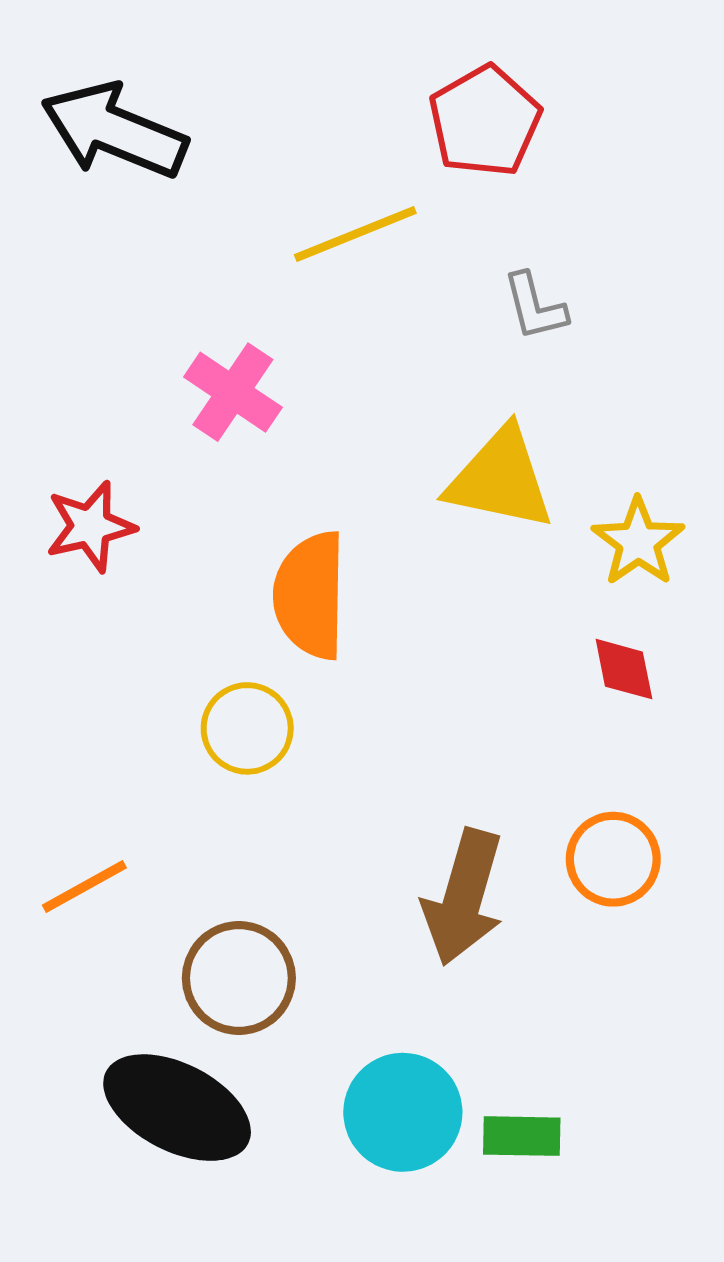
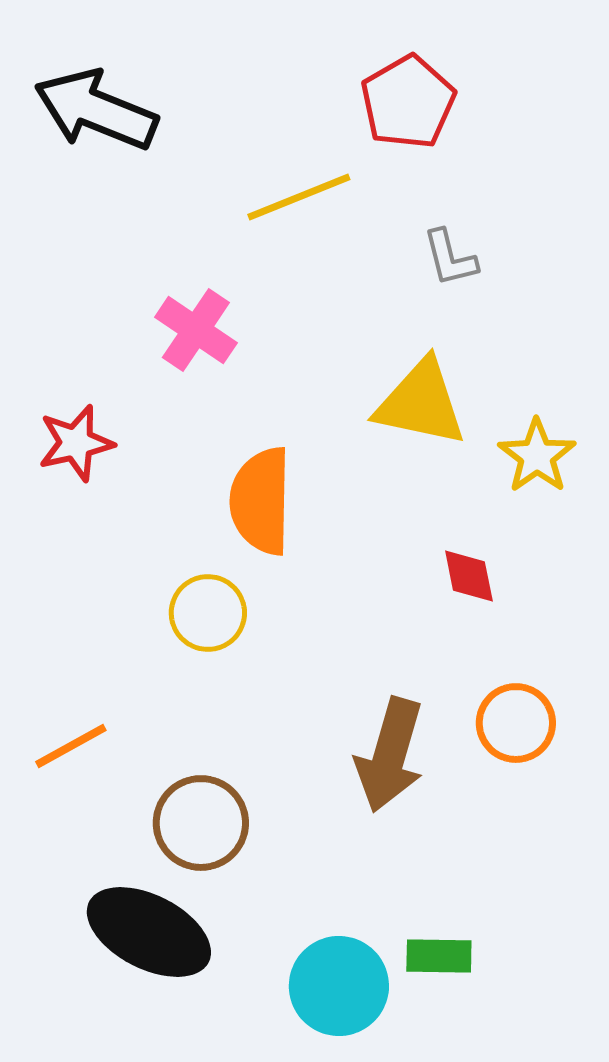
red diamond: (624, 669) -> (469, 576), moved
cyan circle: (403, 1112) -> (339, 986), moved

